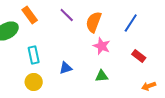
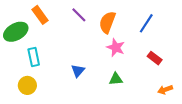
cyan rectangle: (34, 55) -> (34, 57), moved
blue triangle: (66, 68) -> (78, 71), turned -32
yellow circle: (34, 82) -> (27, 85), moved

